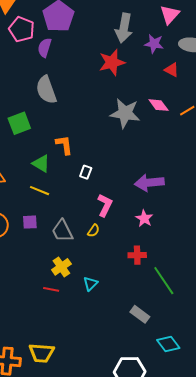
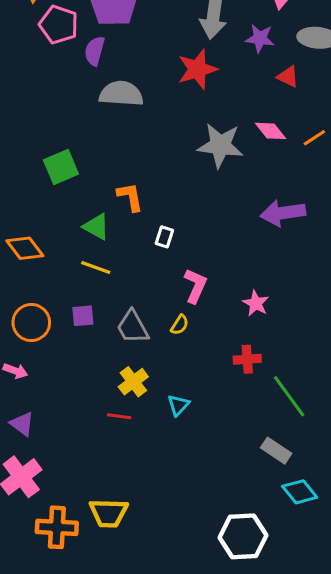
gray semicircle: (46, 90) -> (121, 94), moved, turned 116
purple arrow: (149, 183) -> (283, 213), moved
gray rectangle: (140, 314) -> (276, 451), moved

